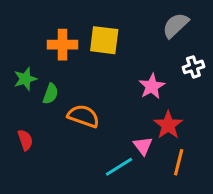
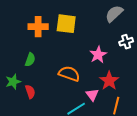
green star: (25, 79) -> (13, 82), moved
orange semicircle: (83, 116) -> (69, 74), moved
red semicircle: (25, 140) -> (30, 92), moved

